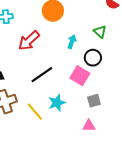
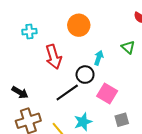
red arrow: (29, 41) -> (54, 57), turned -65
black circle: (93, 58) -> (85, 75), moved

